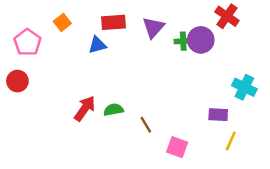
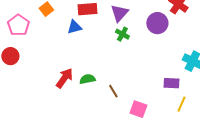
green cross: (183, 41) -> (122, 34), moved, turned 32

